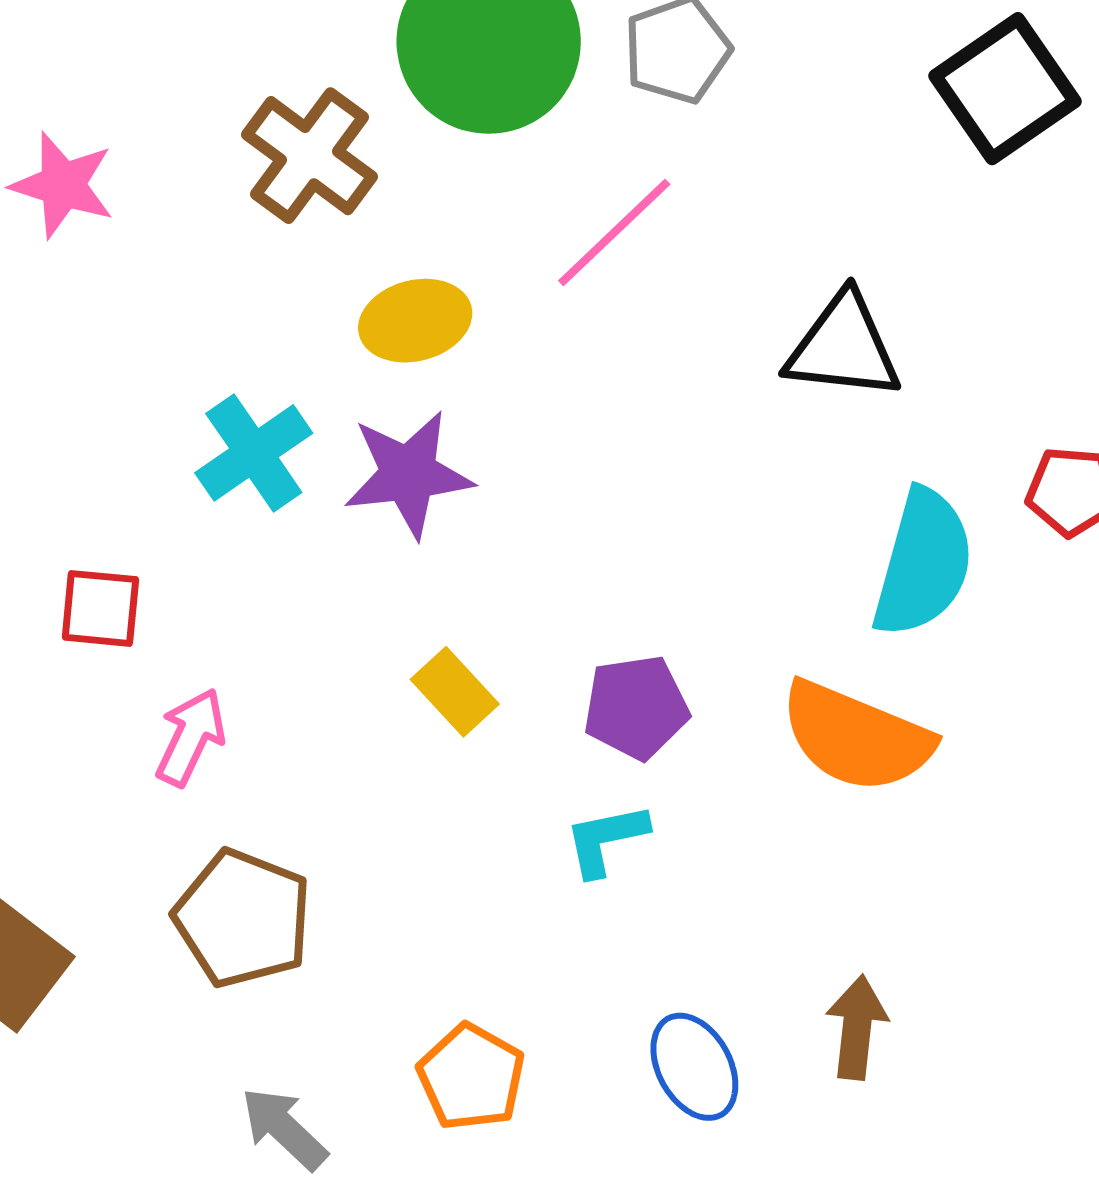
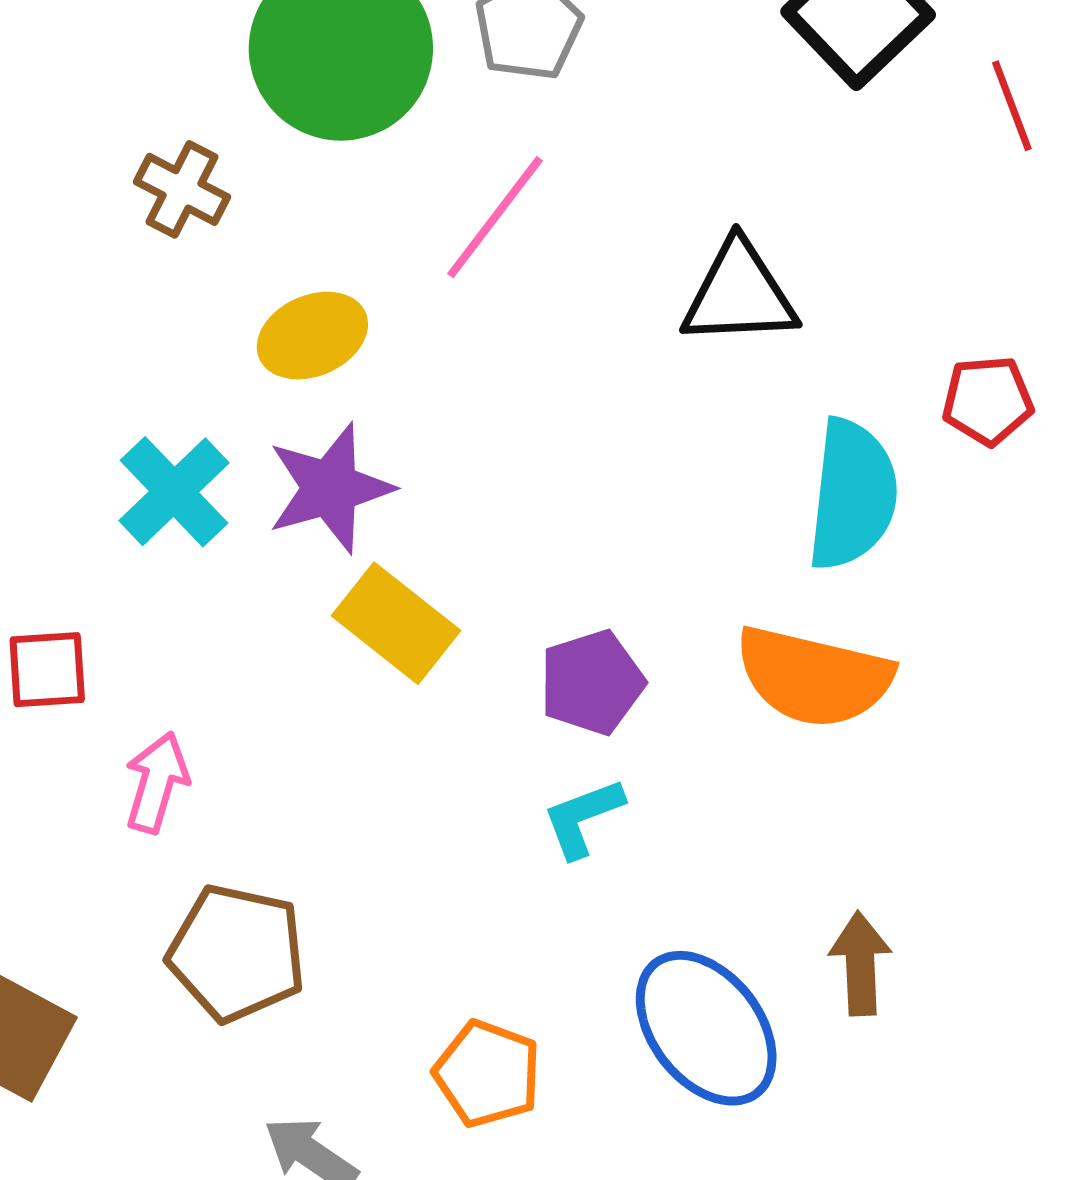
brown cross: (310, 156) -> (182, 189), size x0.7
yellow rectangle: (455, 692) -> (396, 623), moved, size x1.4
blue ellipse: (694, 1067) -> (706, 1028), size x1.5

